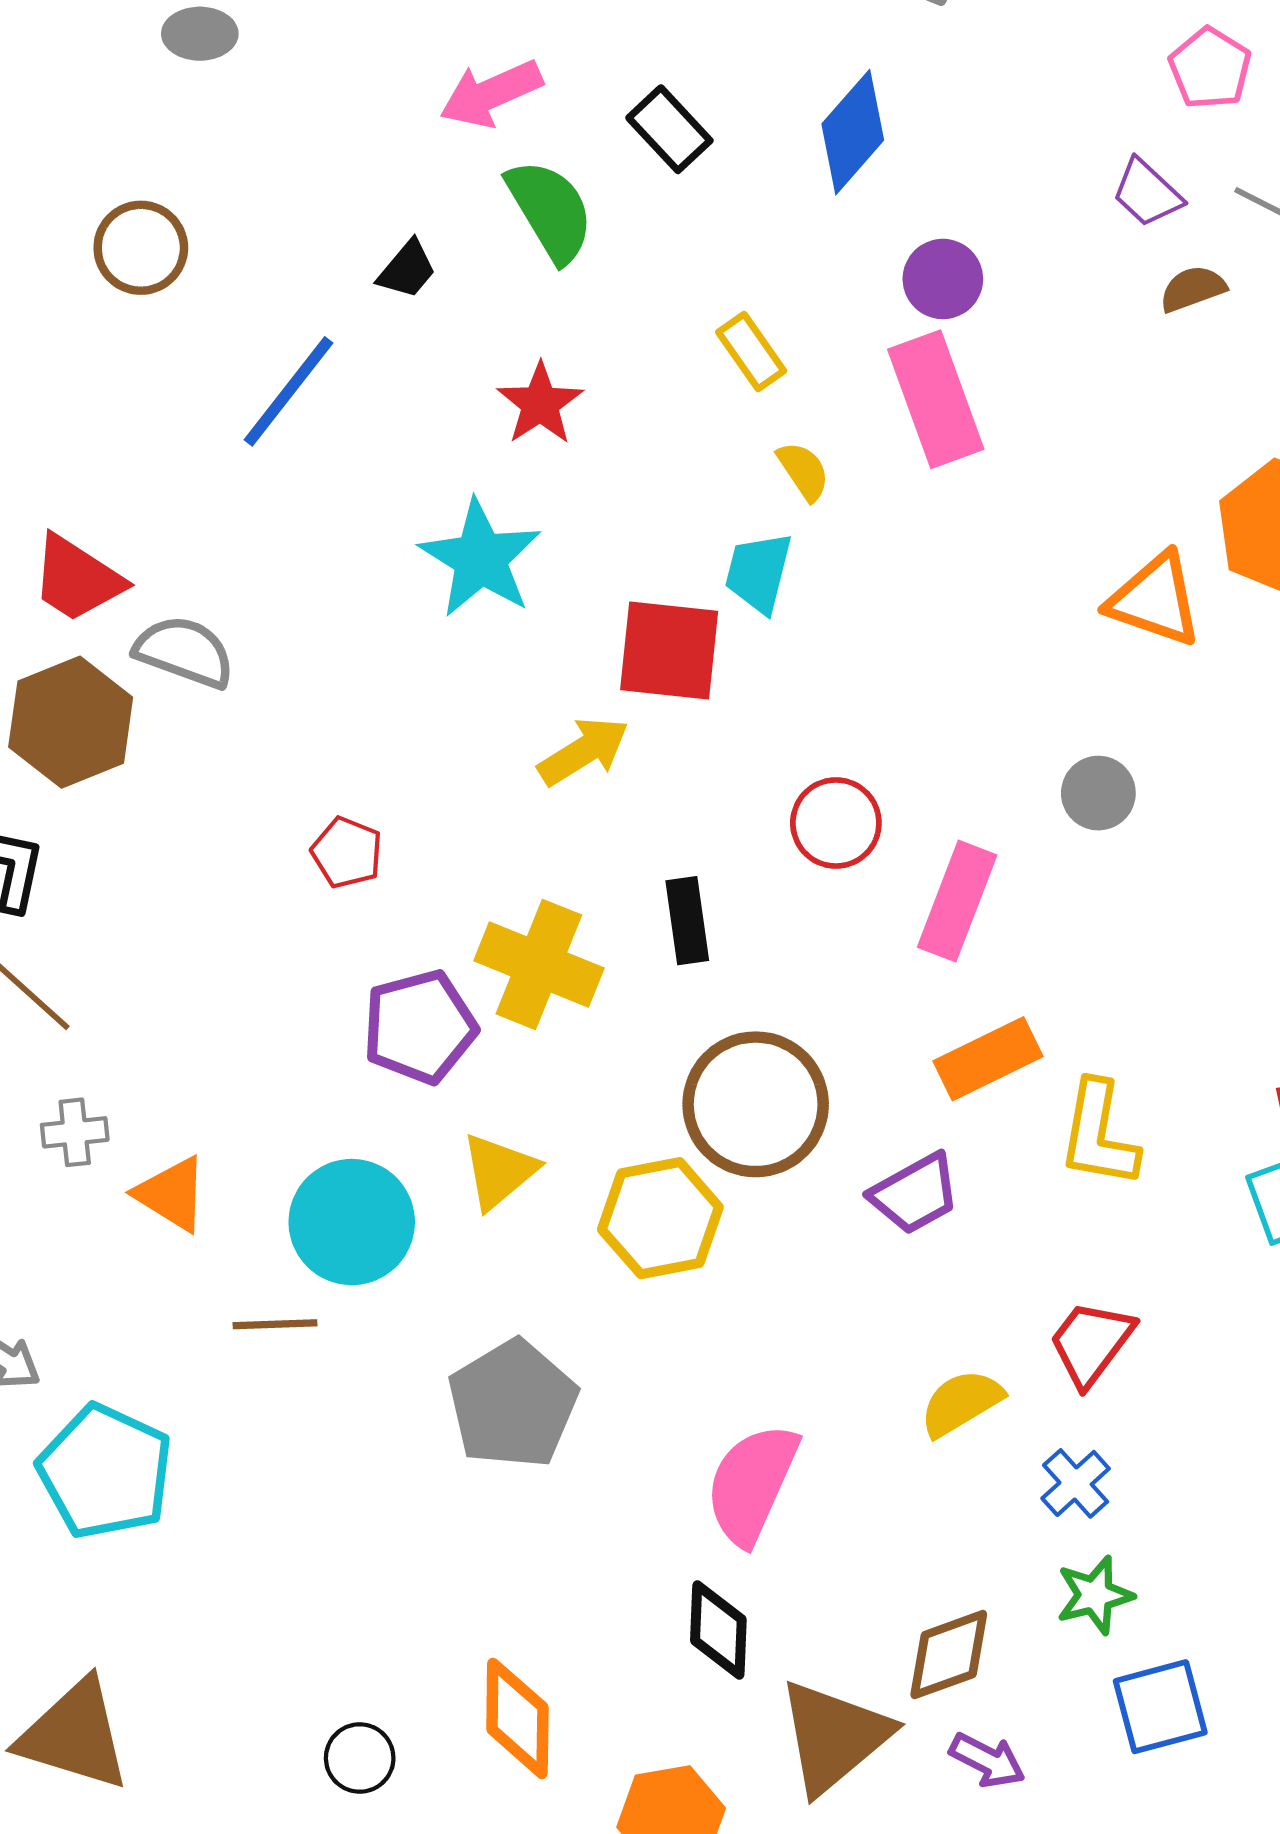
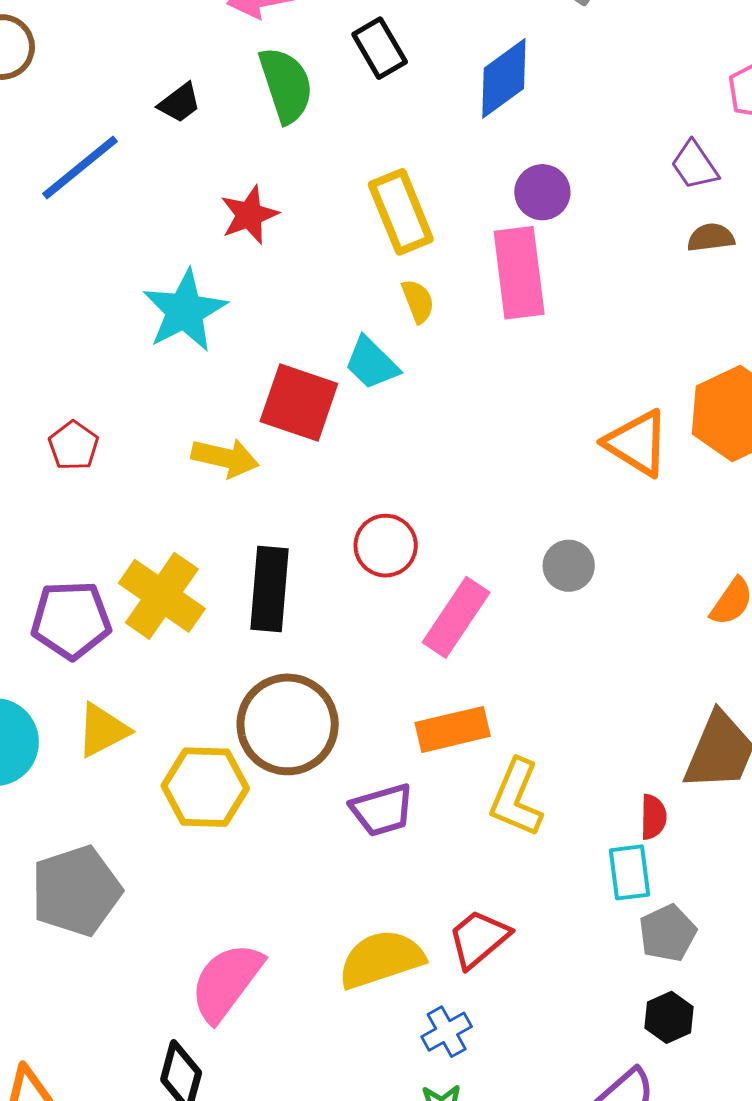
yellow rectangle: (751, 351) -> (401, 212), size x1.5
cyan trapezoid: (758, 572) -> (372, 363), turned -72
yellow arrow: (584, 751) -> (225, 458), turned 32
red pentagon: (347, 853) -> (74, 446), moved
black rectangle: (687, 921) -> (270, 589), size x1.4
yellow semicircle: (961, 1403) -> (381, 959), size x1.4

